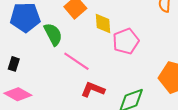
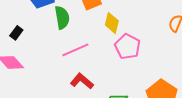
pink pentagon: (126, 41) -> (128, 47), turned 30
pink line: (76, 61) -> (75, 50), turned -76

